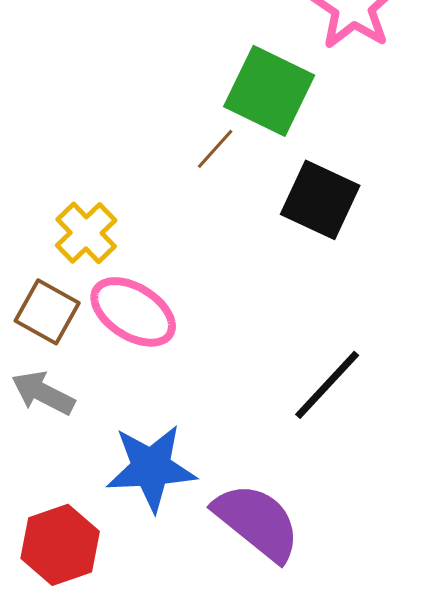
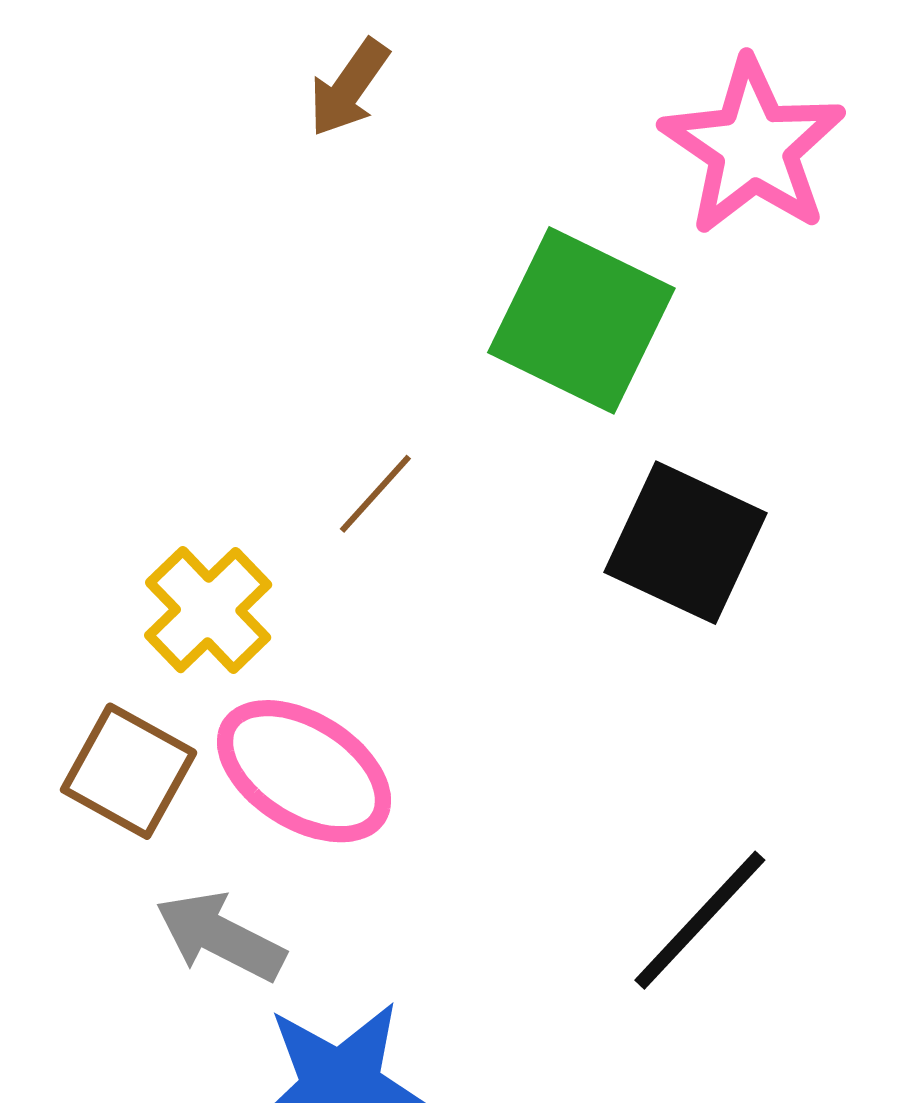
brown line: (215, 149) -> (375, 494), moved
gray arrow: (43, 393) -> (220, 936), moved

